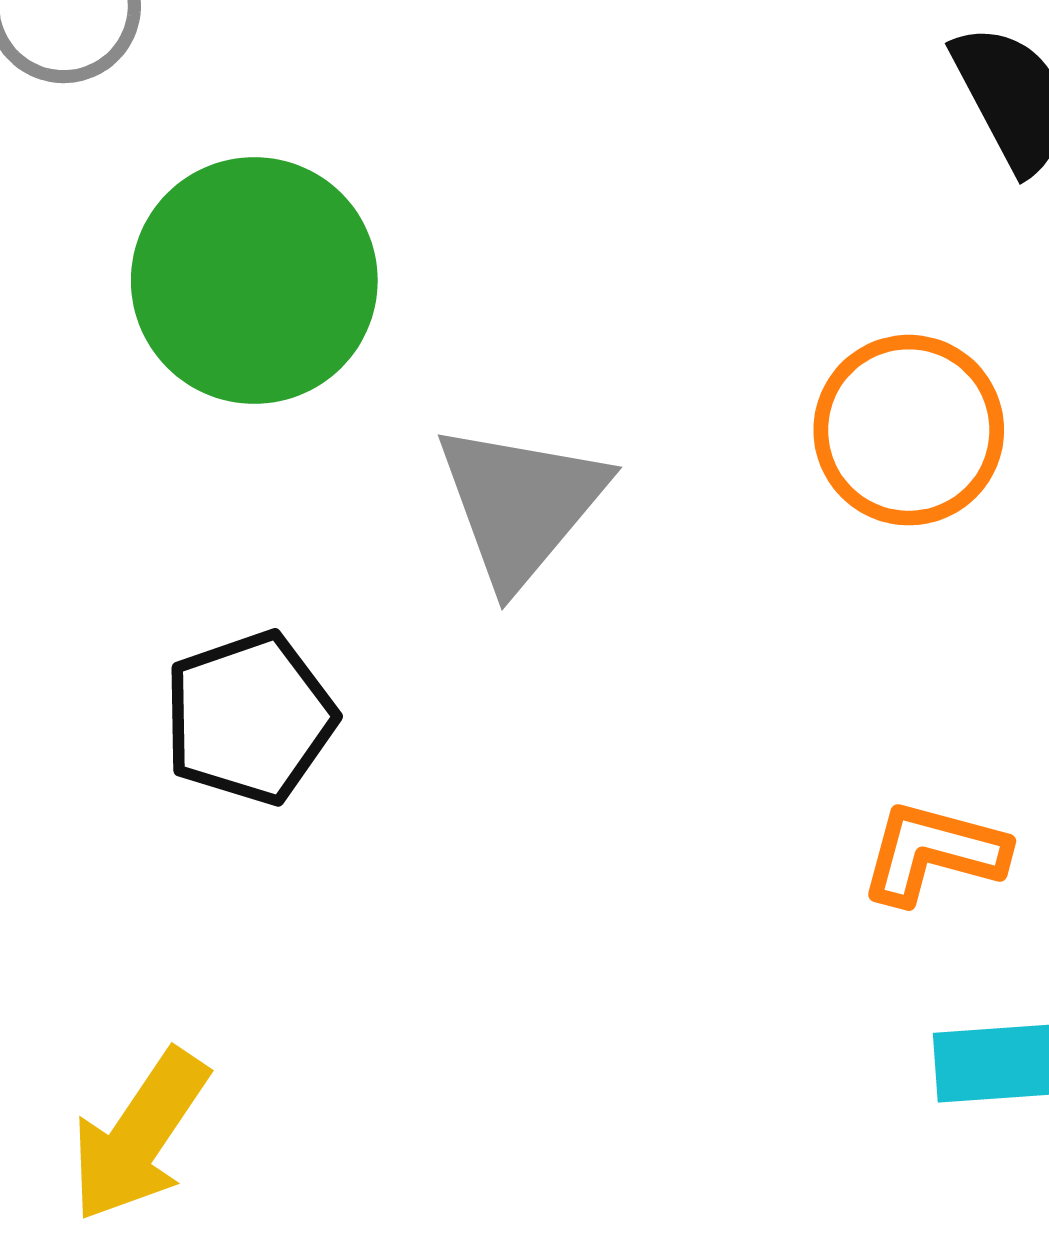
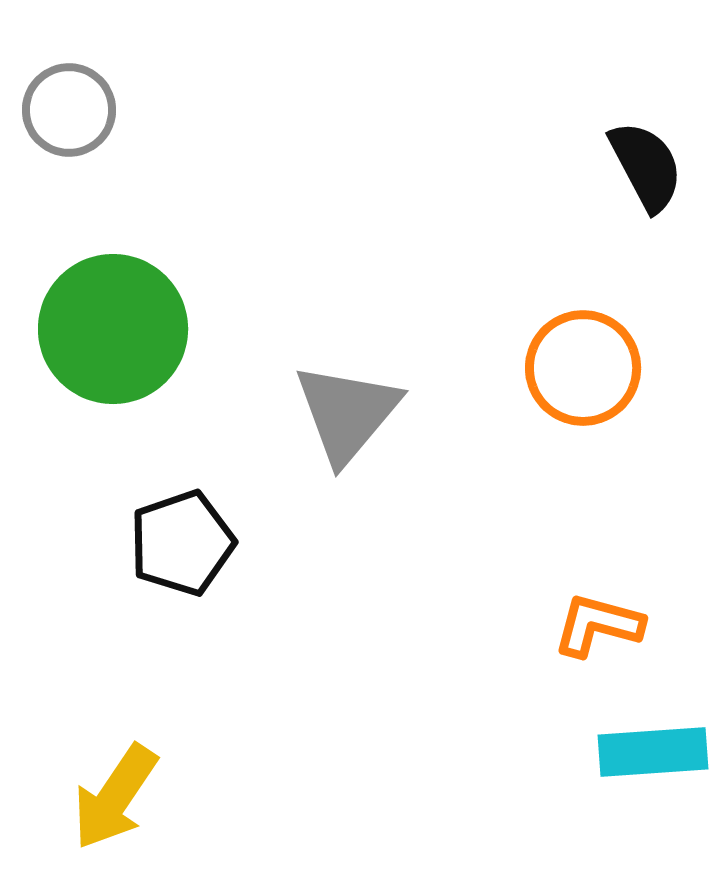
green circle: (254, 280) -> (113, 329), moved

